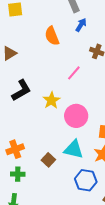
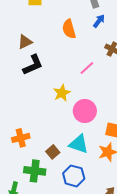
black L-shape: (21, 90) -> (33, 65), moved
green cross: (18, 174) -> (35, 171), moved, size x1.5
blue hexagon: (86, 180) -> (74, 176), moved

